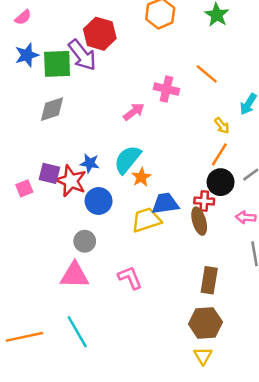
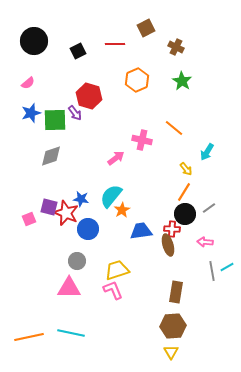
purple arrow: (82, 55) -> (75, 113), size x0.6
yellow trapezoid: (146, 220) -> (117, 270), moved
cyan line: (77, 332) -> (71, 333), turned -48

